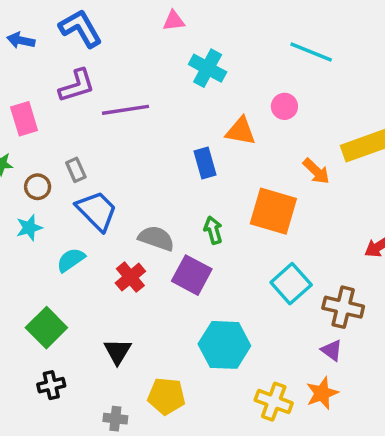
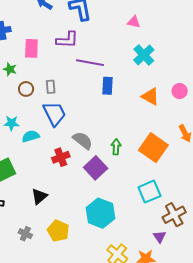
blue rectangle: (205, 163) -> (108, 86), moved
cyan star: (29, 228) -> (11, 123), moved
brown cross: (343, 307) -> (174, 215), turned 30

